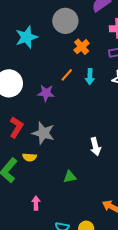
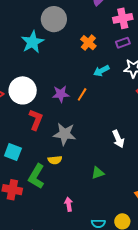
gray circle: (65, 21) -> (54, 19), moved
orange line: (67, 75) -> (82, 94), moved
cyan arrow: (90, 77) -> (101, 71), turned 70
red L-shape: (16, 127) -> (36, 120), moved

